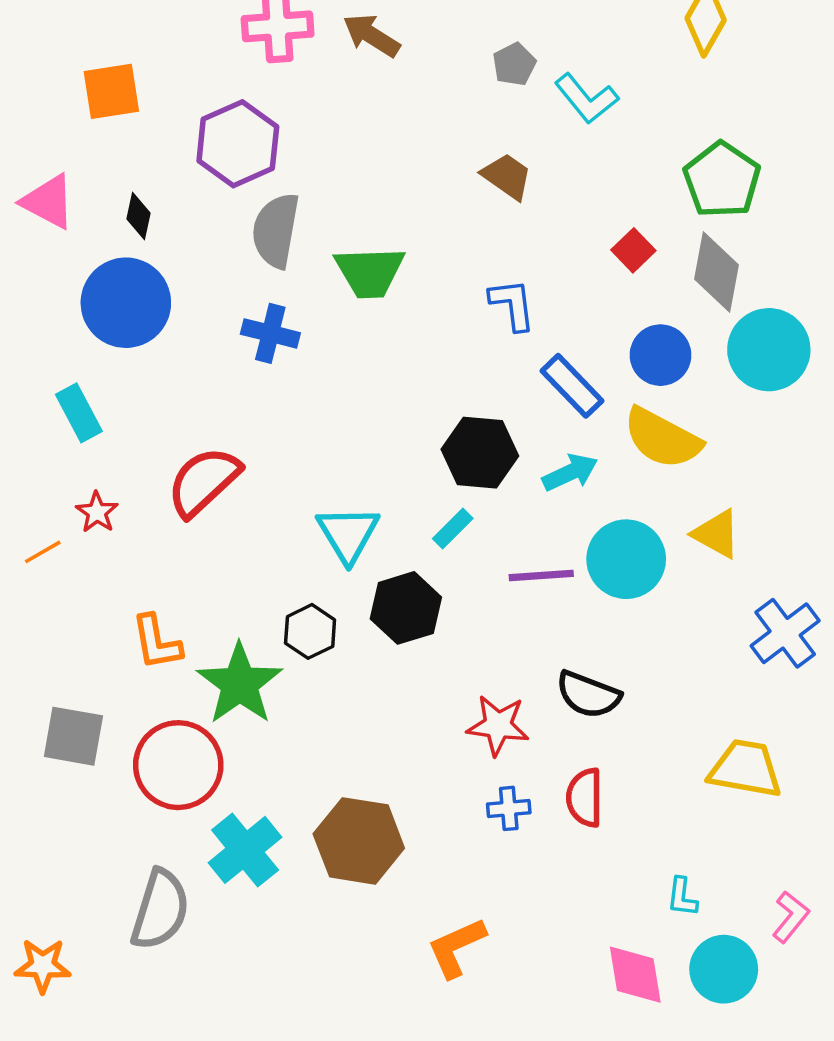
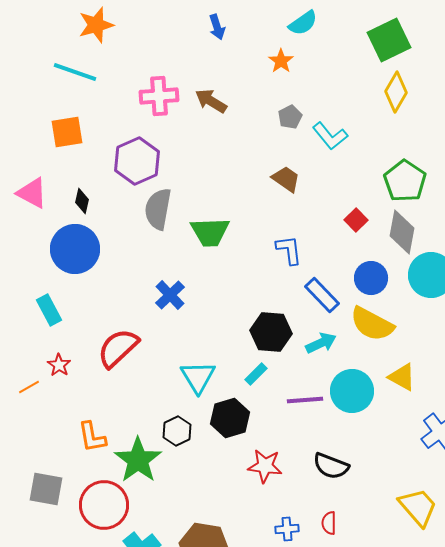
blue cross: (270, 333) -> (170, 295), moved, turned 32
red star: (498, 725) -> (265, 466), moved
yellow trapezoid: (745, 769) -> (418, 507), turned 39
red semicircle: (585, 798) -> (329, 523), size x0.7

